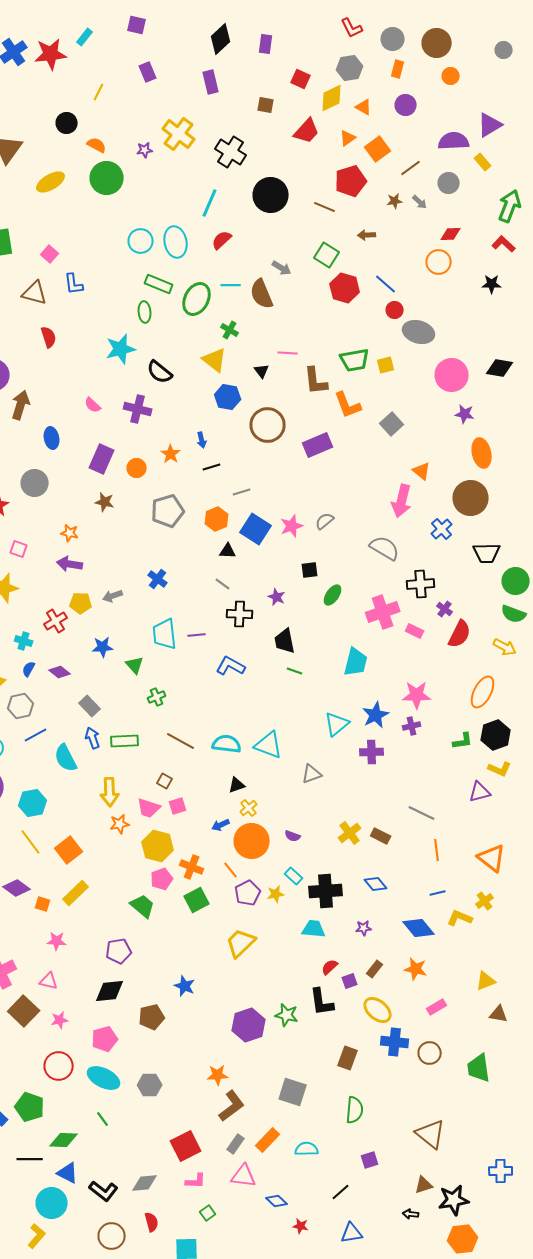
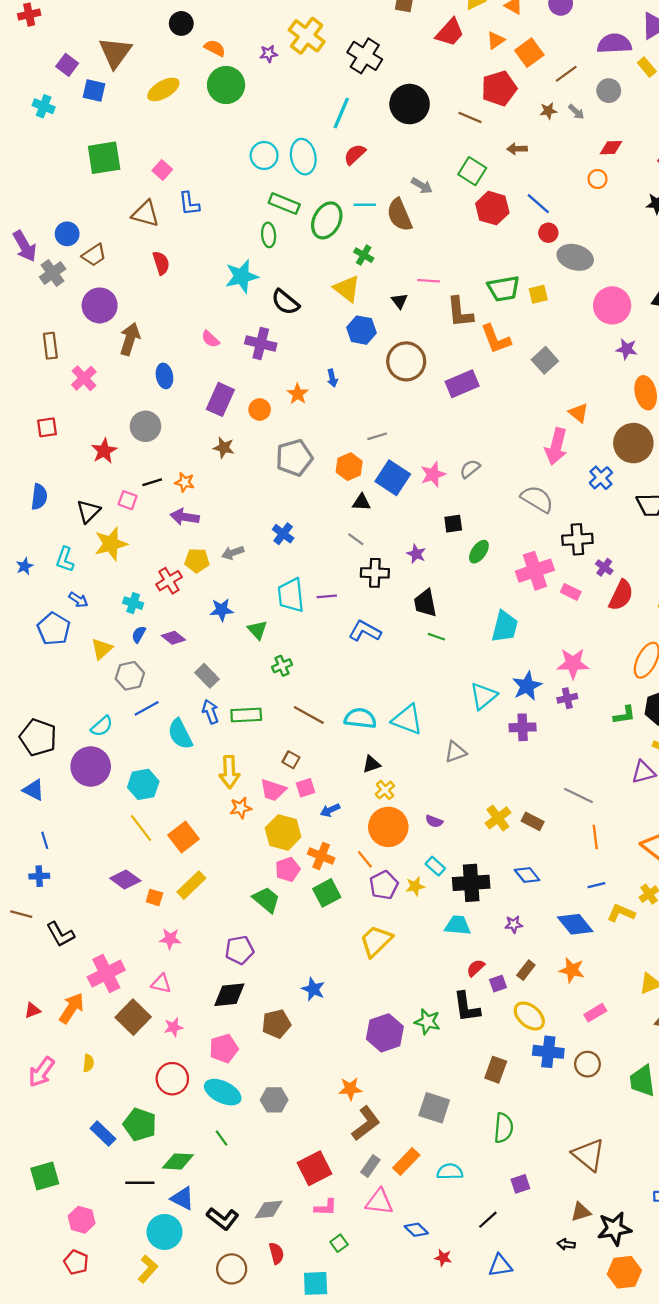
orange circle: (439, 262) -> (598, 179), size x0.7
black line: (212, 467) -> (152, 482), moved
blue arrow: (221, 825) -> (330, 810), moved

